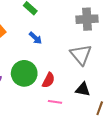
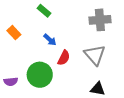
red semicircle: (48, 80) -> (64, 58), moved

